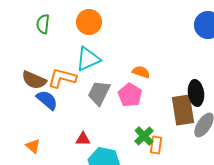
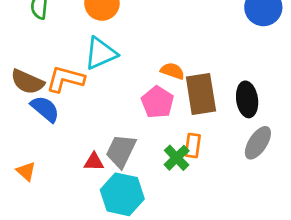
gray trapezoid: (99, 93) -> (121, 151), moved
brown rectangle: (183, 110) -> (201, 94), moved
orange rectangle: (156, 145) -> (193, 146), moved

